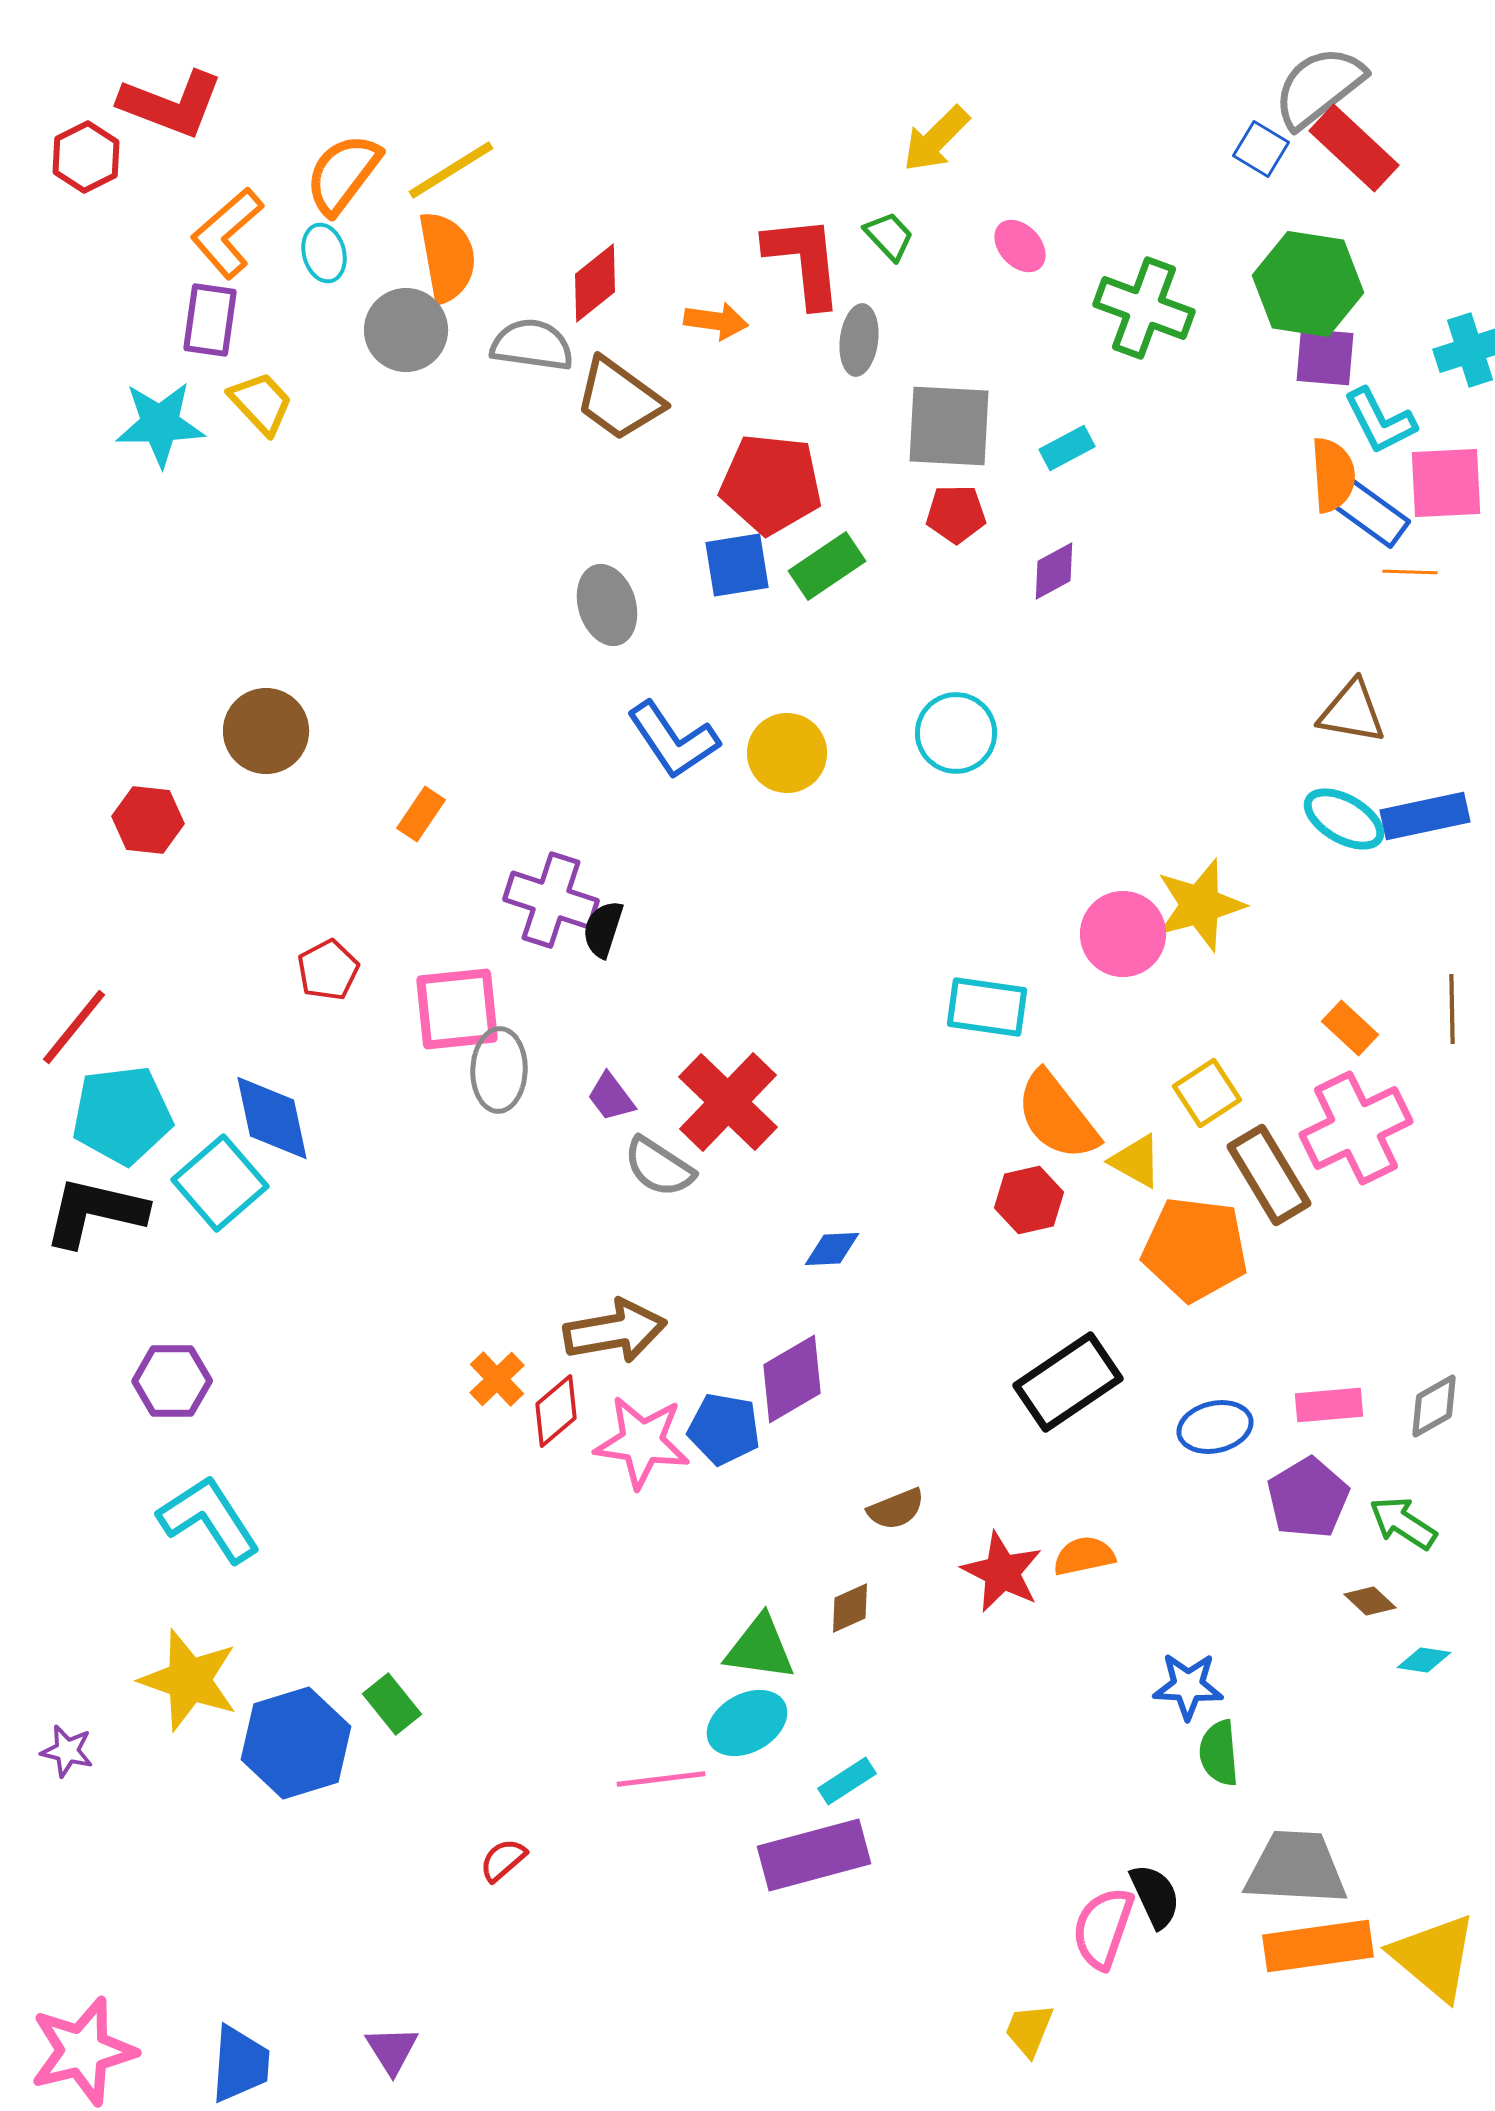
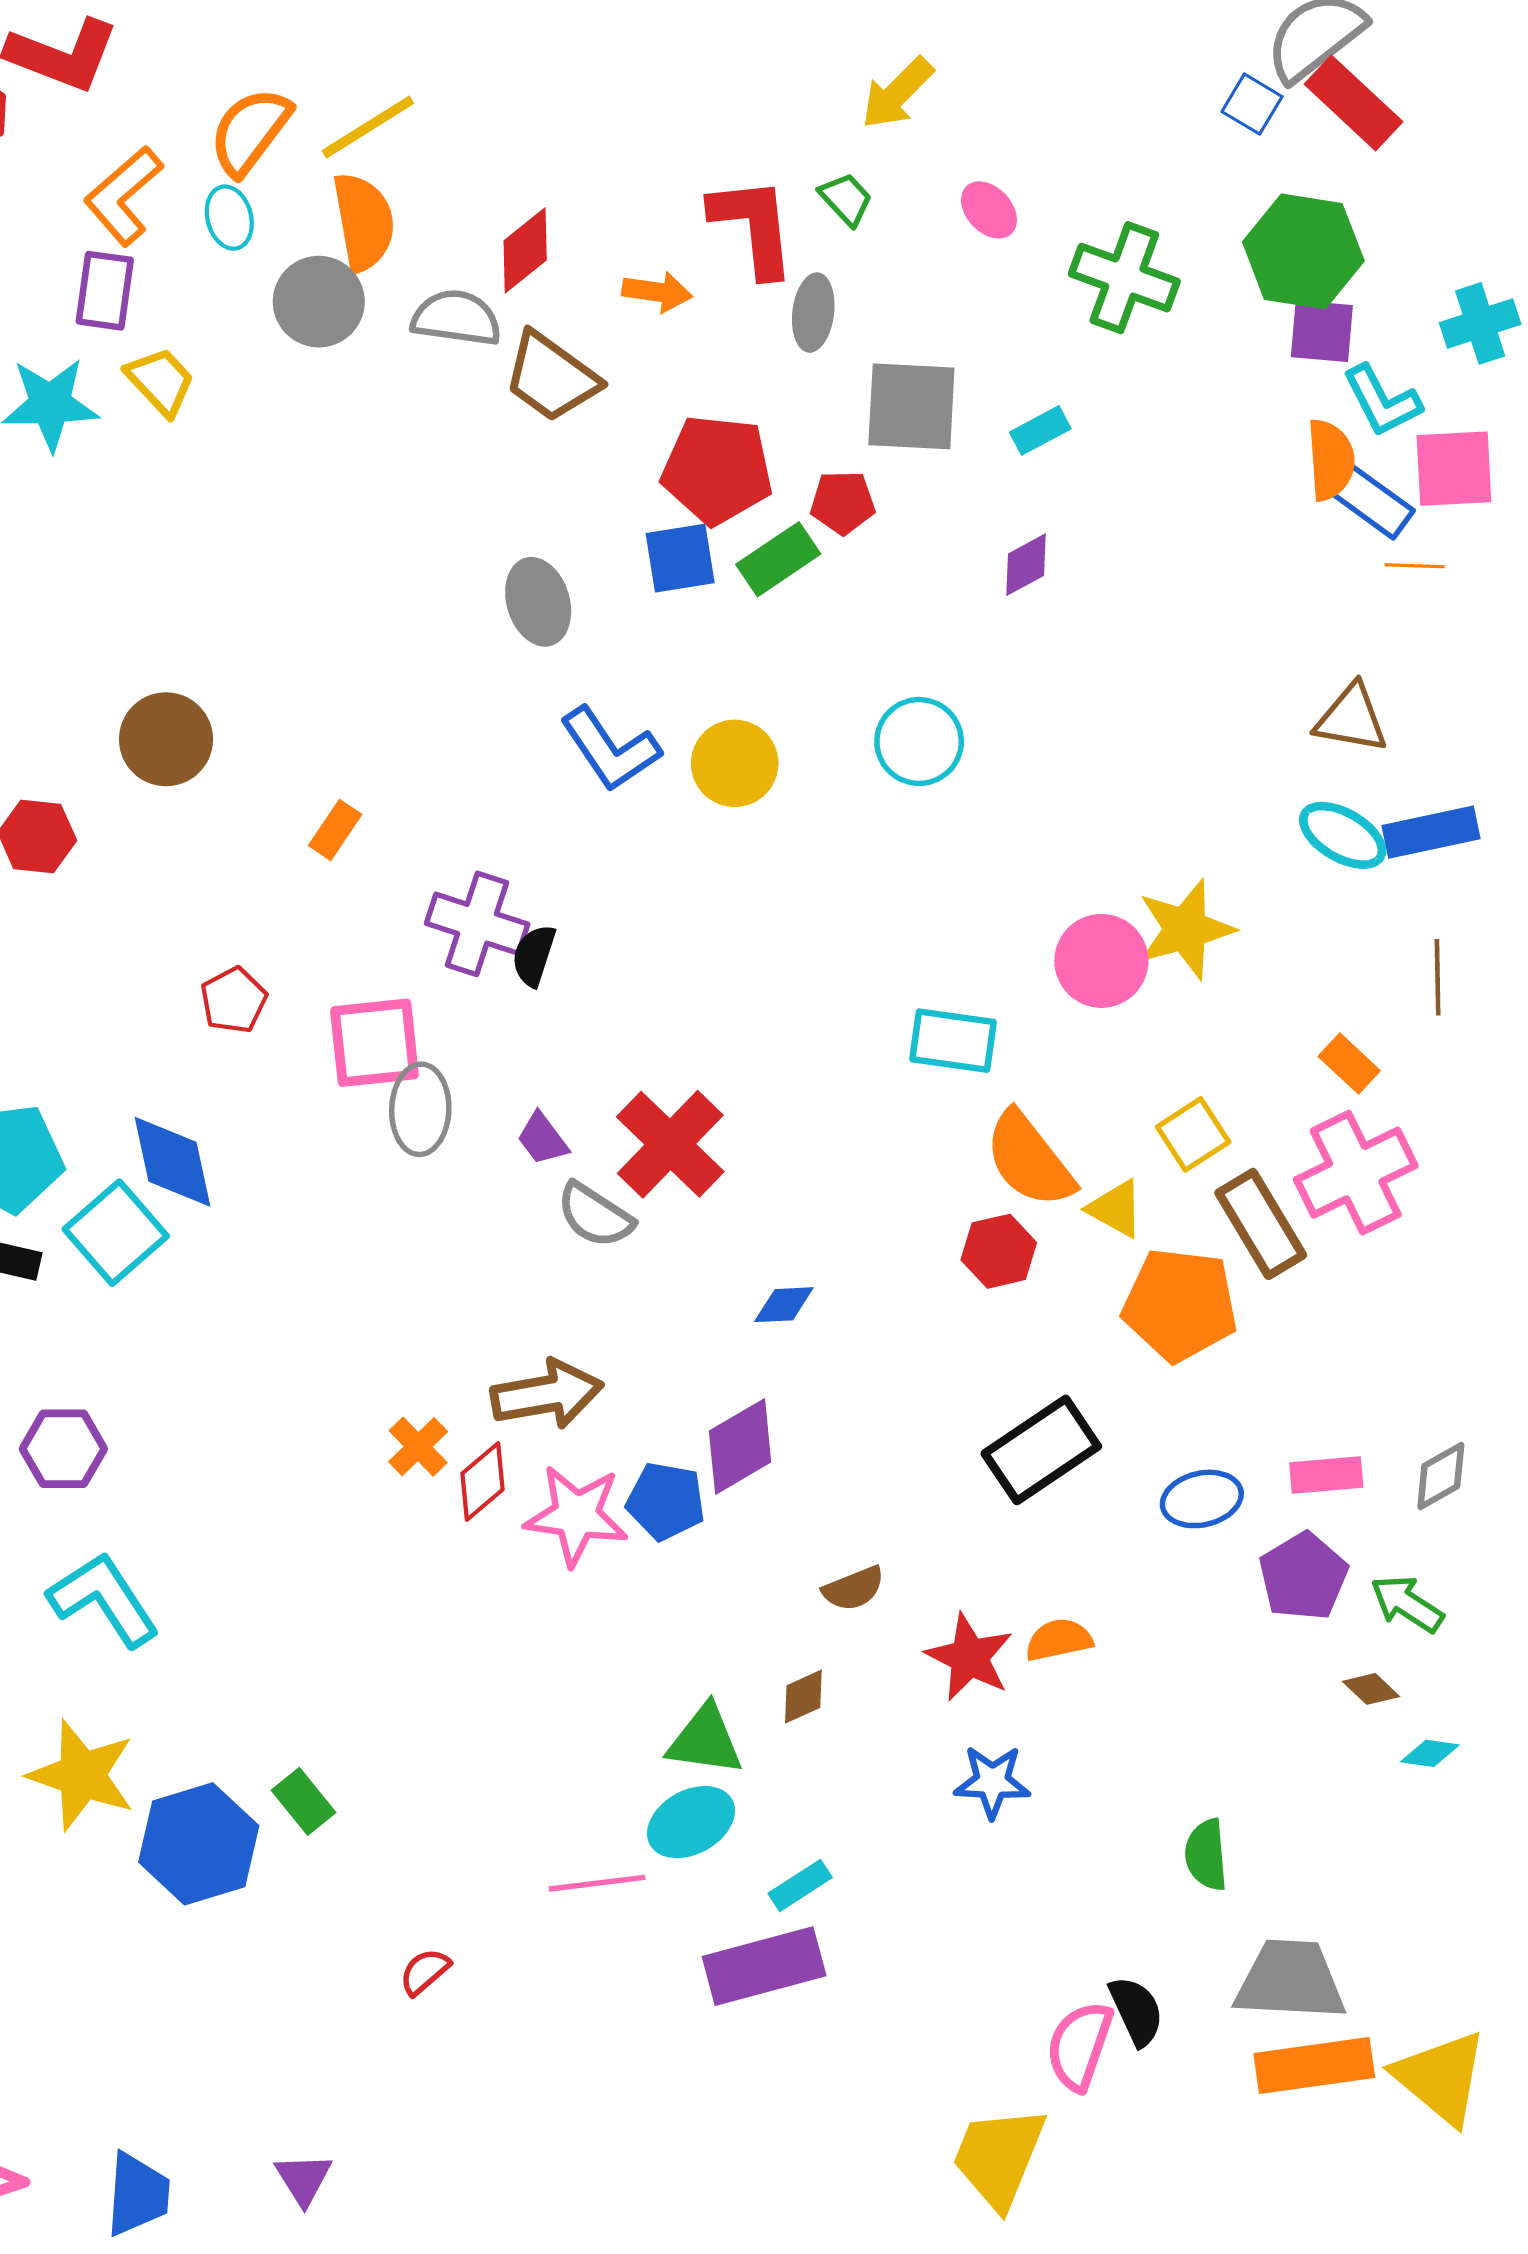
red pentagon: (956, 514) -> (843, 502), moved
brown line: (1452, 1009) -> (1438, 977), moved
blue star: (1188, 1686) -> (992, 1782), moved
yellow trapezoid: (1029, 2030) -> (999, 2157), size x1.8

